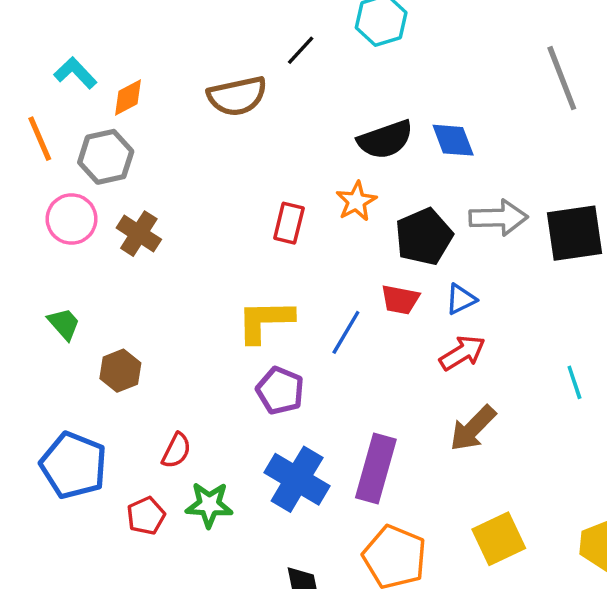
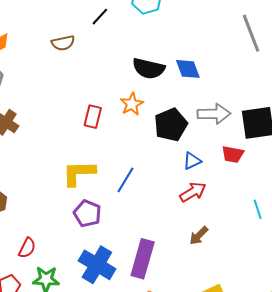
brown semicircle: (237, 96) -> (63, 43), size x0.7
black semicircle: (385, 140) -> (149, 68), turned 32
red trapezoid: (400, 300) -> (233, 154), moved
brown arrow: (473, 428) -> (199, 236), size x0.7

